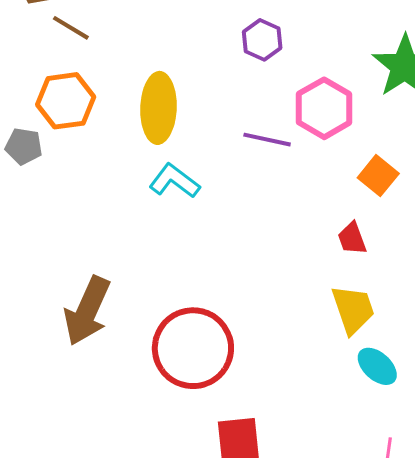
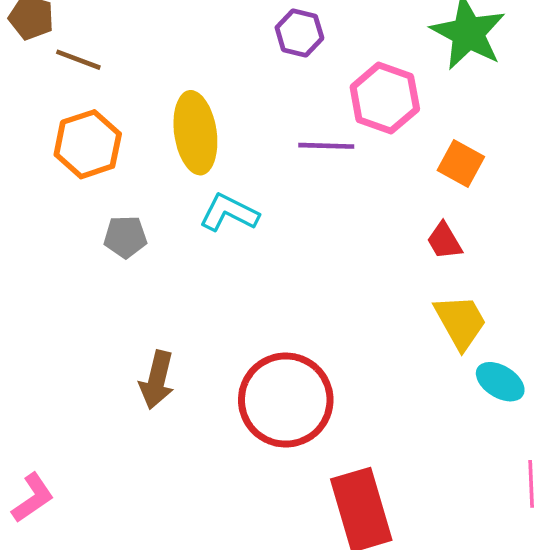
gray pentagon: (24, 146) -> (125, 237), moved
brown arrow: (87, 311) -> (157, 380), size x0.7

